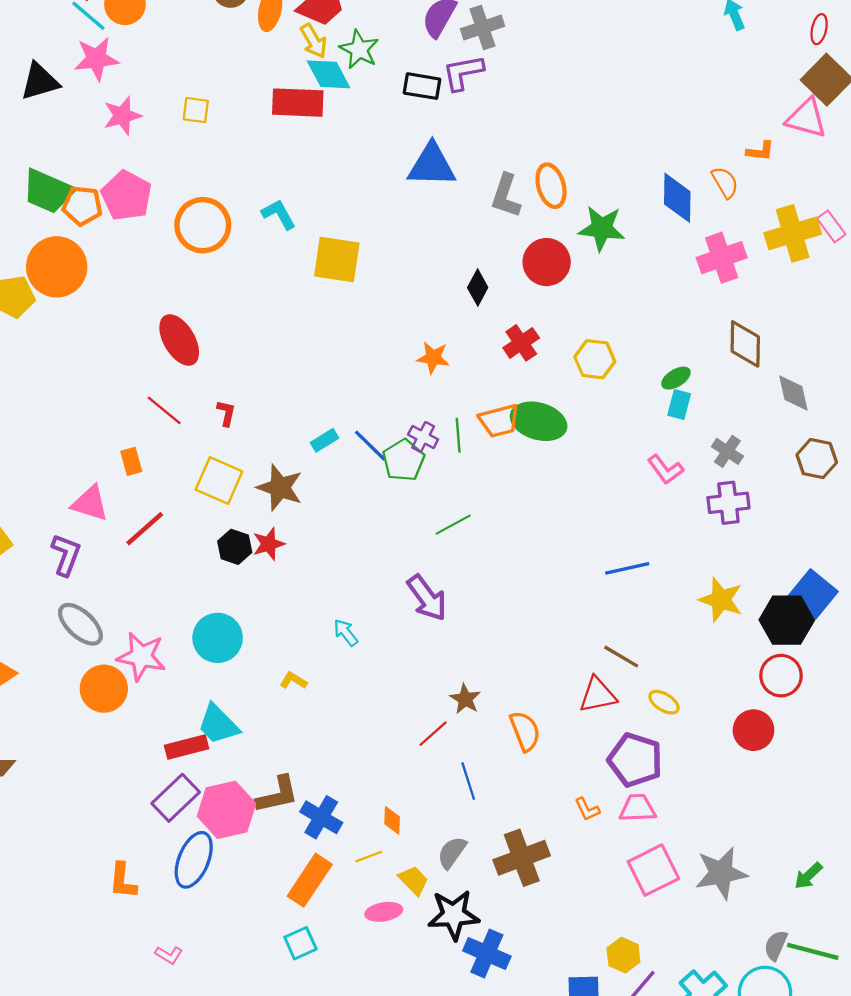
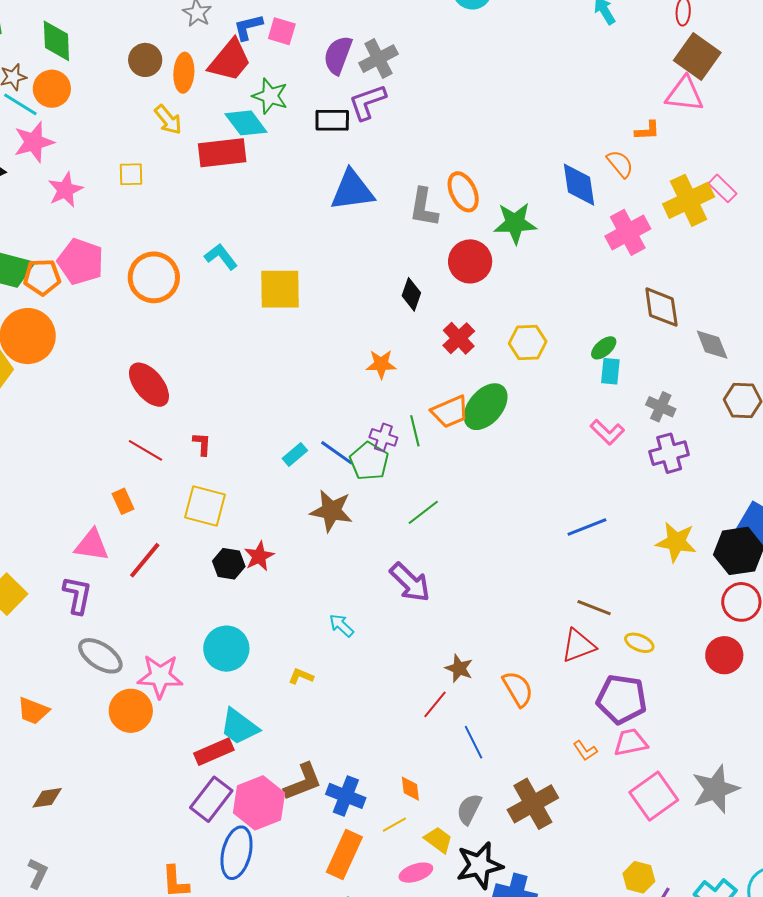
yellow arrow: (314, 41) -> (168, 120), moved
green ellipse: (539, 421) -> (486, 407), turned -57
brown star: (280, 488) -> (331, 511), moved

